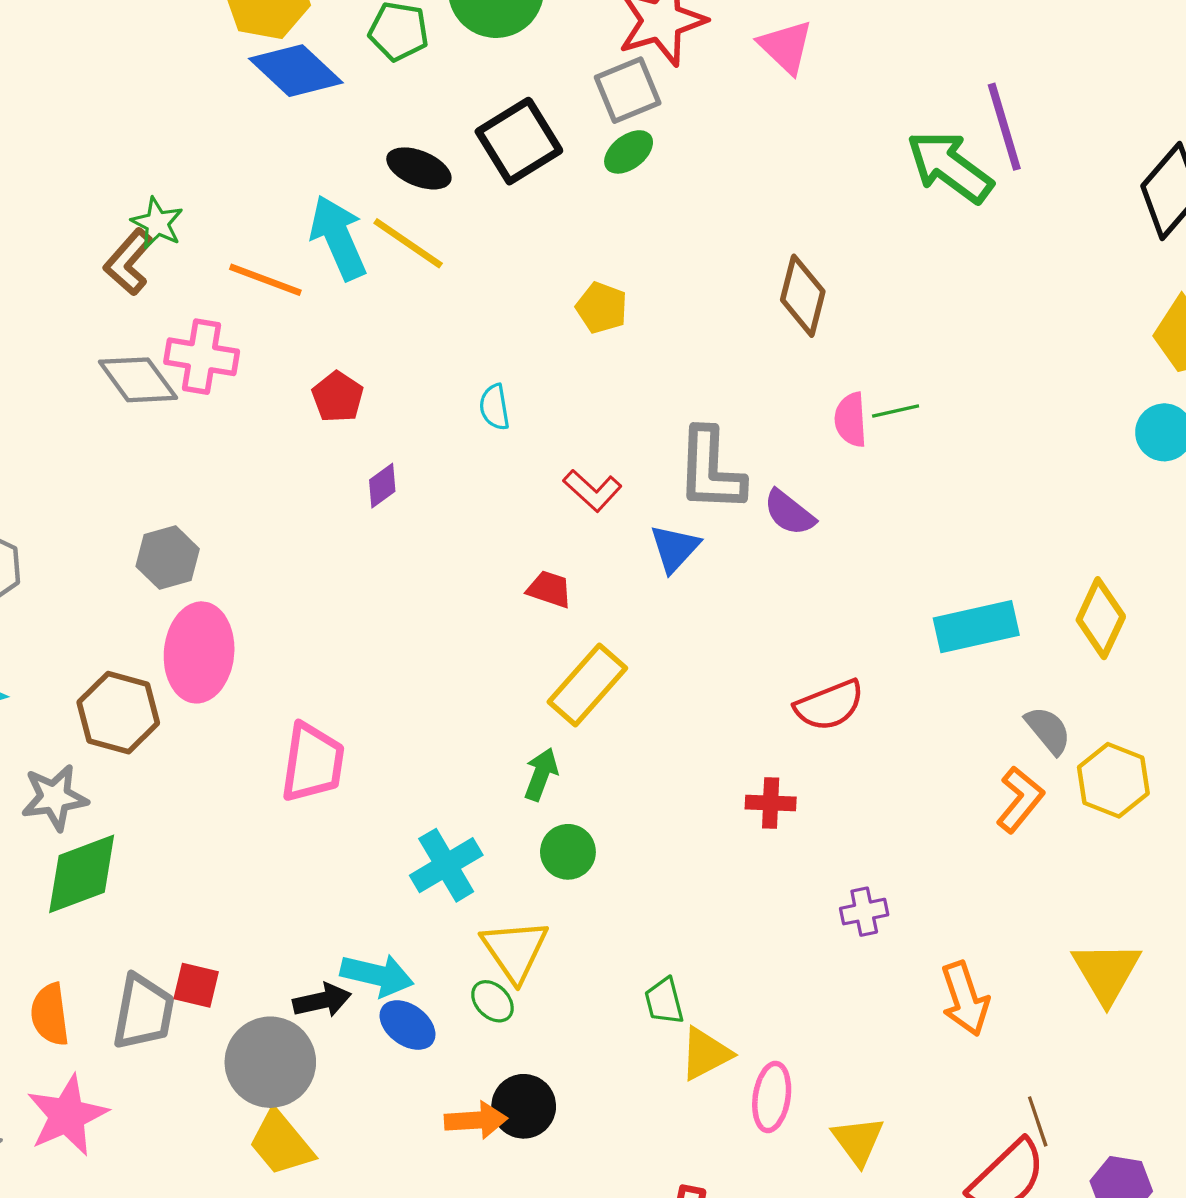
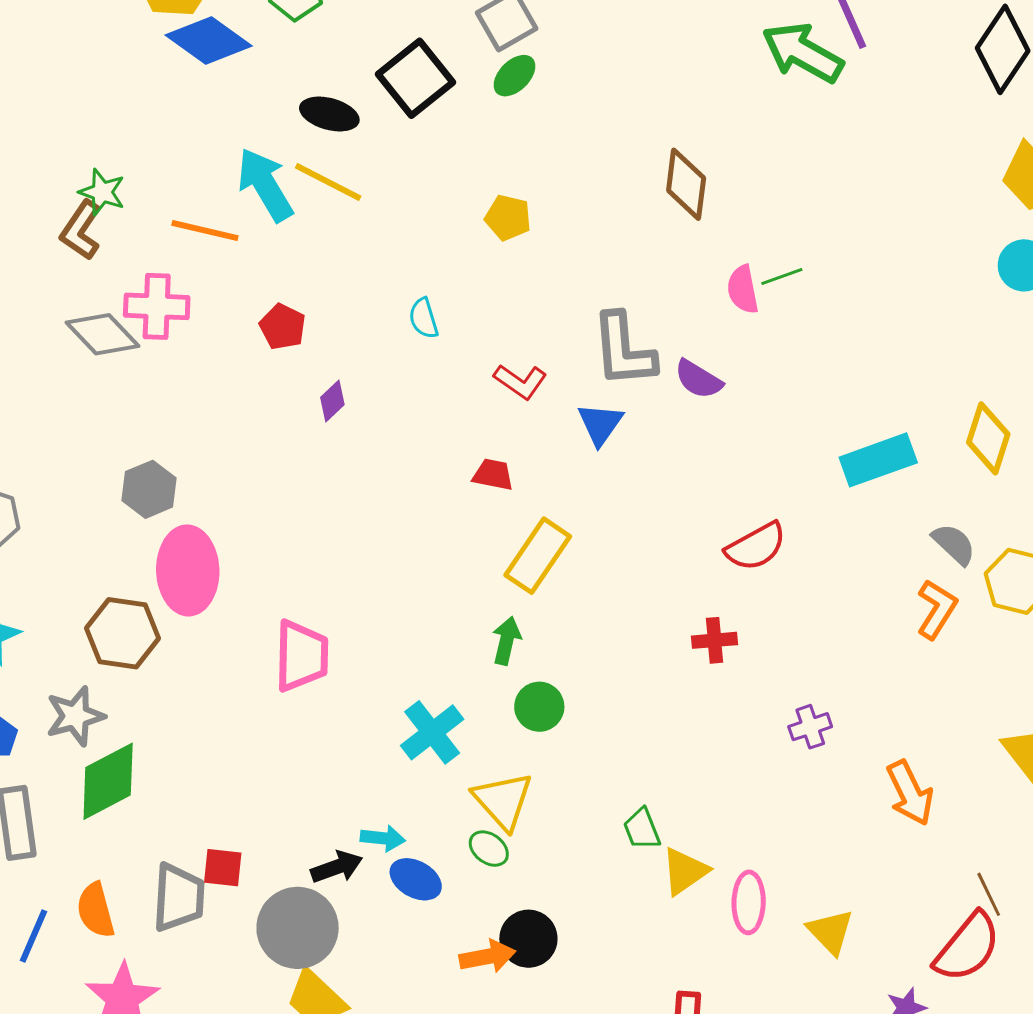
cyan arrow: (377, 975) -> (383, 838), size x0.7

